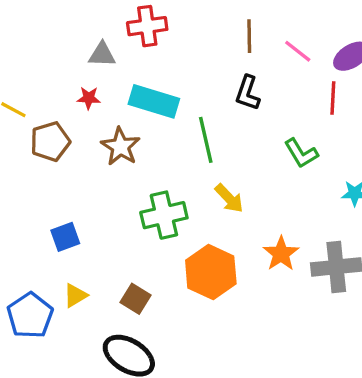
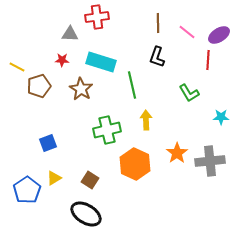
yellow arrow: (229, 198) -> (146, 120), turned -138

